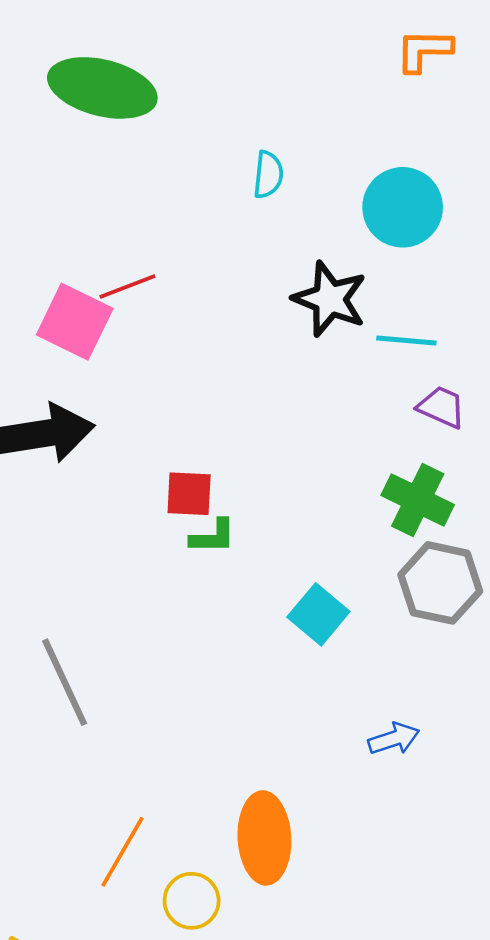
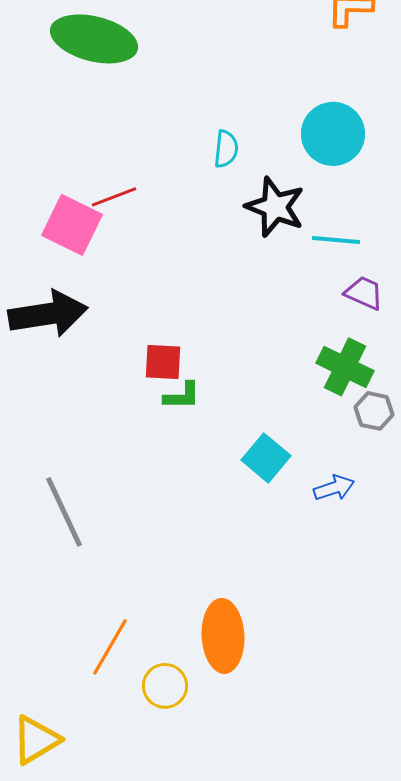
cyan semicircle: (268, 175) -> (226, 149), moved
gray hexagon: (440, 583) -> (374, 411), moved, size x0.6
blue arrow: (394, 739) -> (334, 488), moved

